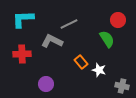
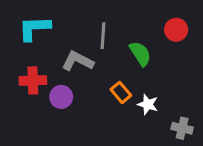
gray line: (69, 24) -> (103, 36), turned -60
green semicircle: (107, 39) -> (140, 54), moved
purple circle: (46, 84) -> (61, 97), moved

